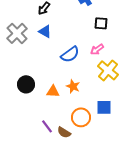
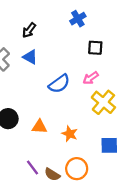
orange star: (73, 86) -> (70, 134), moved
blue square: (104, 107) -> (109, 145), moved
orange circle: (81, 117) -> (77, 169), moved

